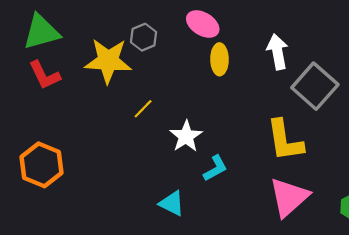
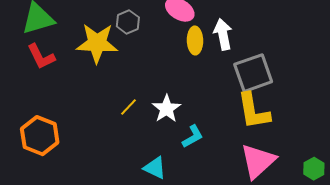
white arrow: (278, 52) -> (223, 34), moved
gray square: (315, 86) -> (253, 73), moved, turned 30
yellow line: (143, 109) -> (128, 107), moved

